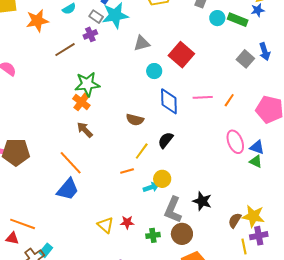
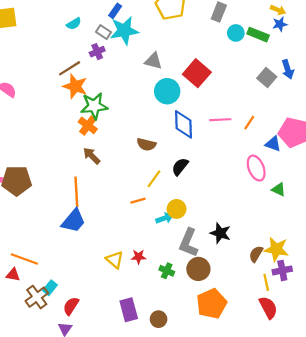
orange star: (37, 21) -> (75, 86), moved, turned 30
gray triangle: (142, 43) -> (153, 61), turned 30
cyan circle: (154, 71) -> (167, 91), size x1.5
blue triangle: (257, 147) -> (273, 144), moved
orange line: (71, 163) -> (76, 192), turned 40
green cross: (153, 235) -> (167, 271), turned 32

